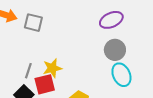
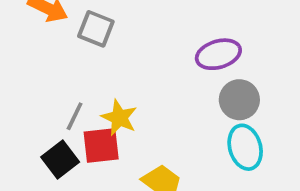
purple ellipse: (111, 20) -> (218, 54), moved
yellow star: (52, 68) -> (119, 118), turned 30

